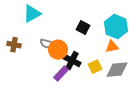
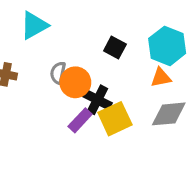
gray semicircle: (47, 44) -> (58, 73), turned 88
yellow square: (95, 67) -> (115, 119), moved, size x1.5

